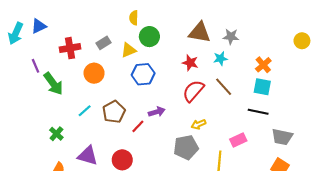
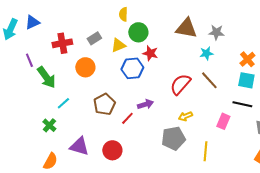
red star: (190, 63) -> (150, 53), moved
cyan line: (85, 111) -> (63, 103), moved
pink rectangle: (238, 140) -> (223, 121), moved, turned -42

